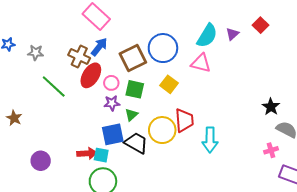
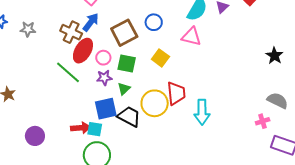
blue circle: (163, 48) -> (154, 22), size x0.6
green line: (54, 87) -> (68, 72), moved
black star: (271, 107) -> (274, 56), moved

